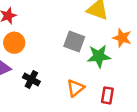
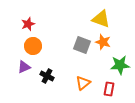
orange star: (122, 38) -> (103, 42), moved
green star: (99, 56) -> (120, 65), moved

